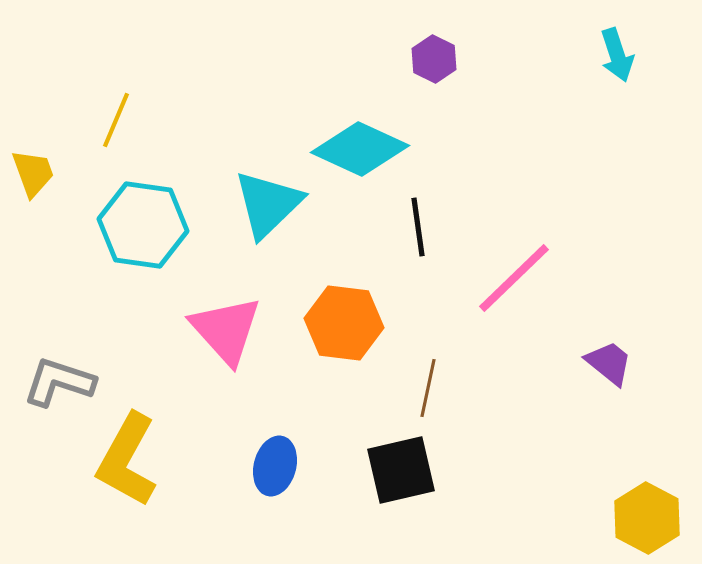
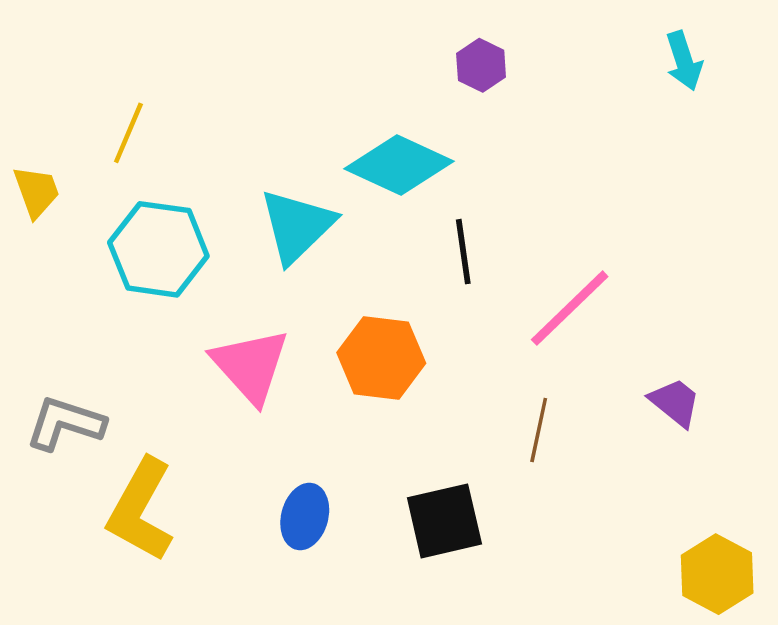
brown line: (428, 388) -> (539, 430), moved

